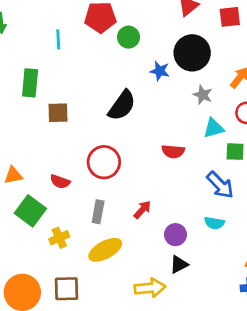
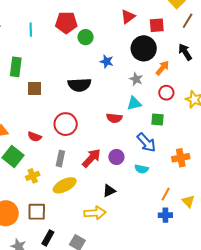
cyan line: (58, 39) -> (31, 30), moved
black circle: (192, 53) -> (144, 48), moved
black semicircle: (122, 105) -> (79, 85), turned 50
cyan triangle: (214, 128) -> (134, 103), moved
red arrow: (142, 210) -> (91, 158), size x1.5
purple circle: (175, 235) -> (116, 157), moved
black triangle: (179, 264) -> (109, 191), moved

